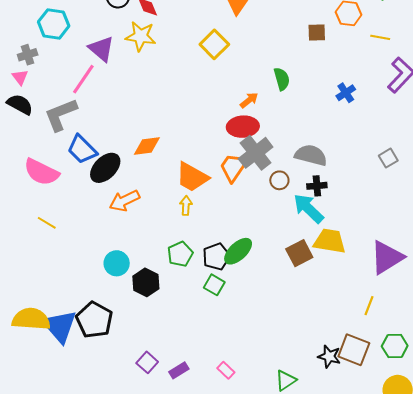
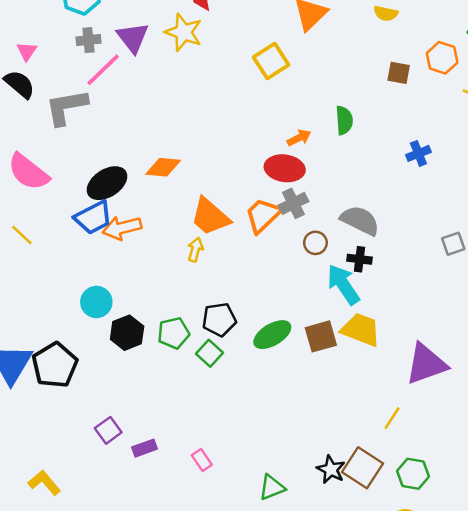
gray cross: (28, 55) -> (88, 40), moved
blue trapezoid: (82, 149) -> (93, 218), moved, turned -84
gray cross: (256, 153) -> (293, 203), size x0.7
green ellipse: (238, 251) -> (272, 335), moved
green pentagon: (180, 254) -> (173, 333), moved

